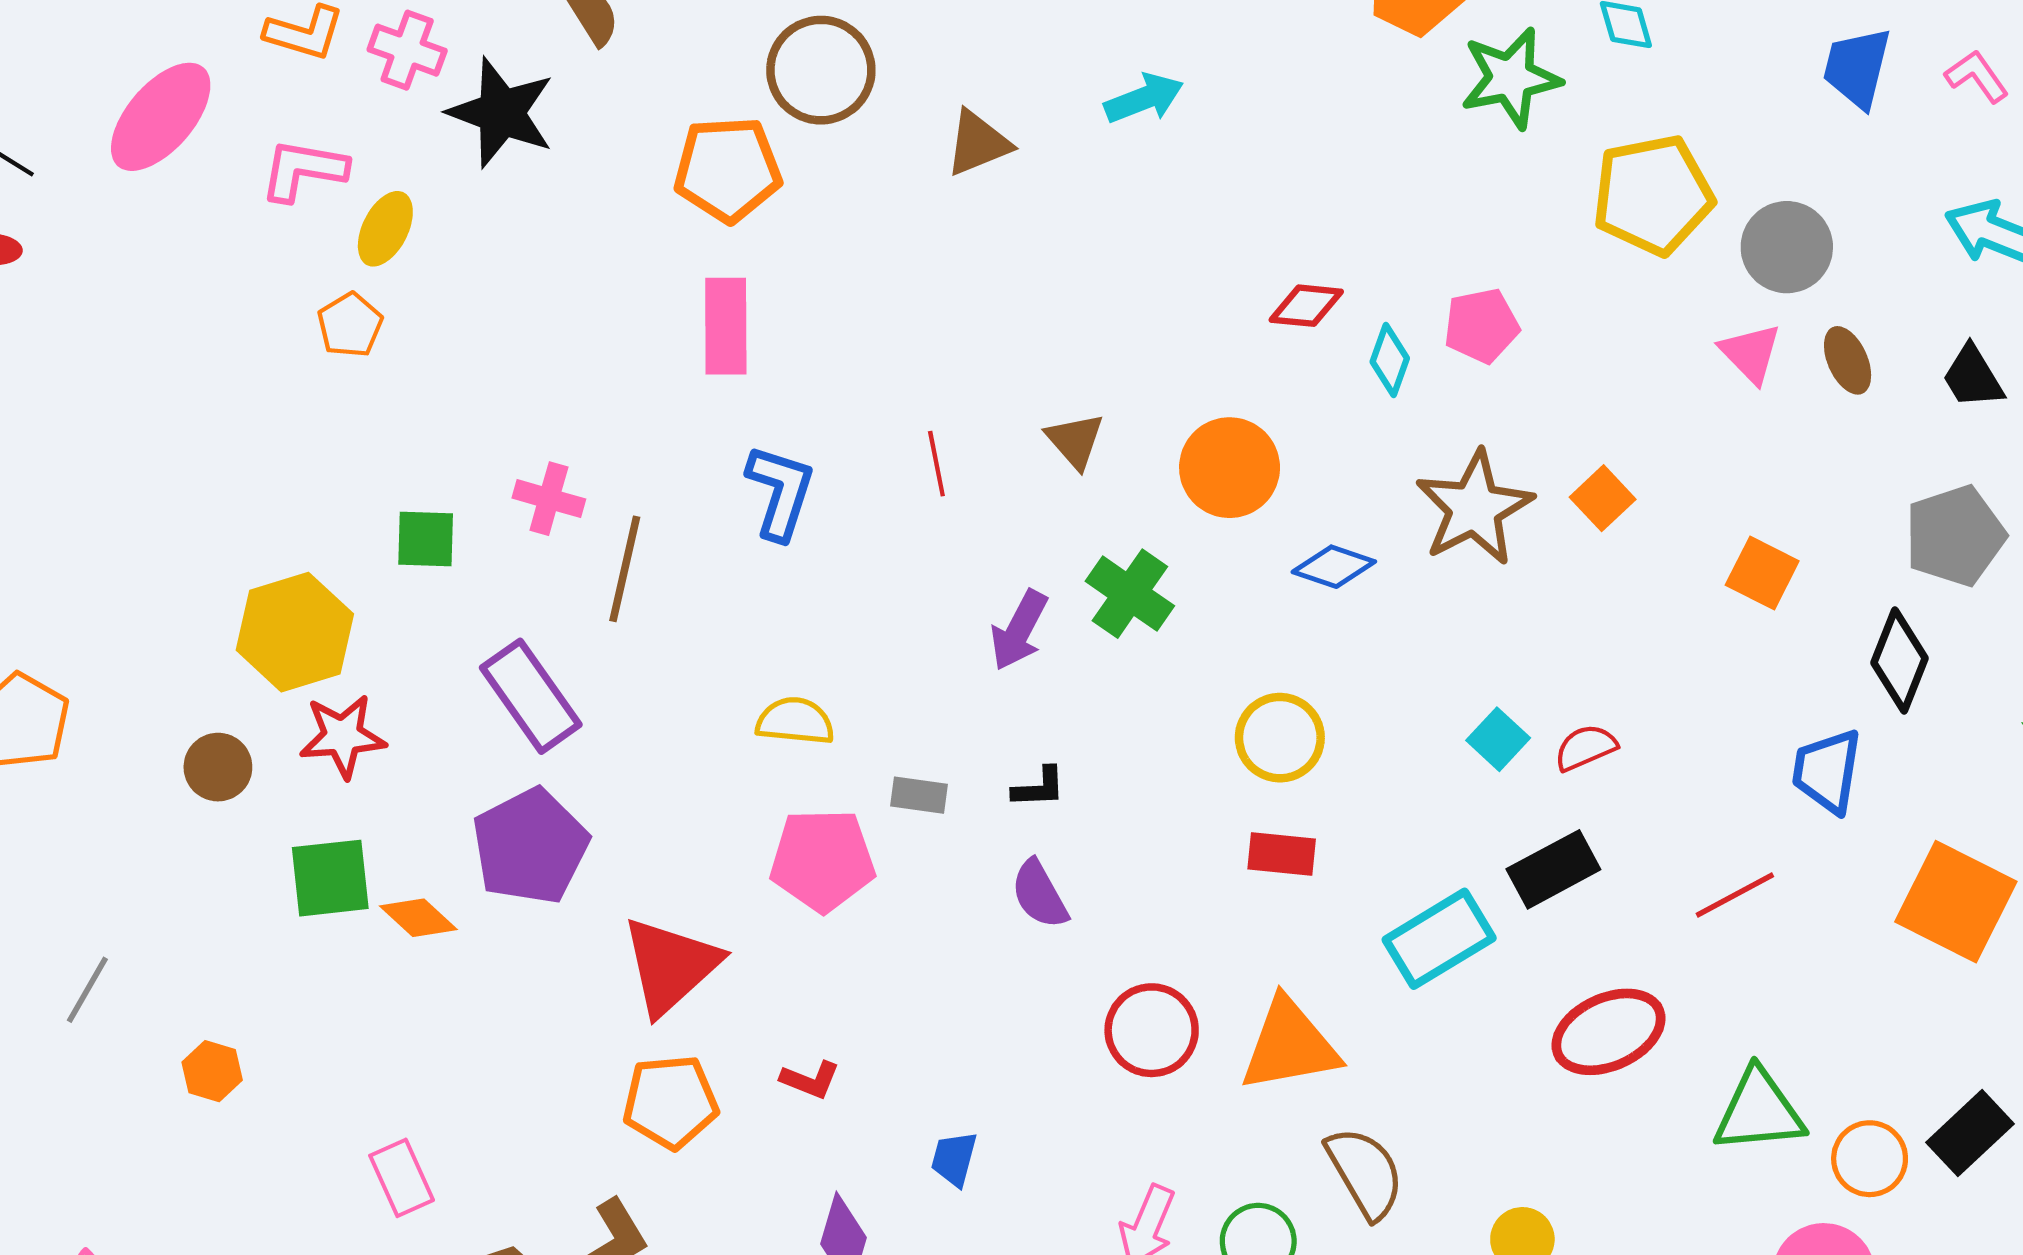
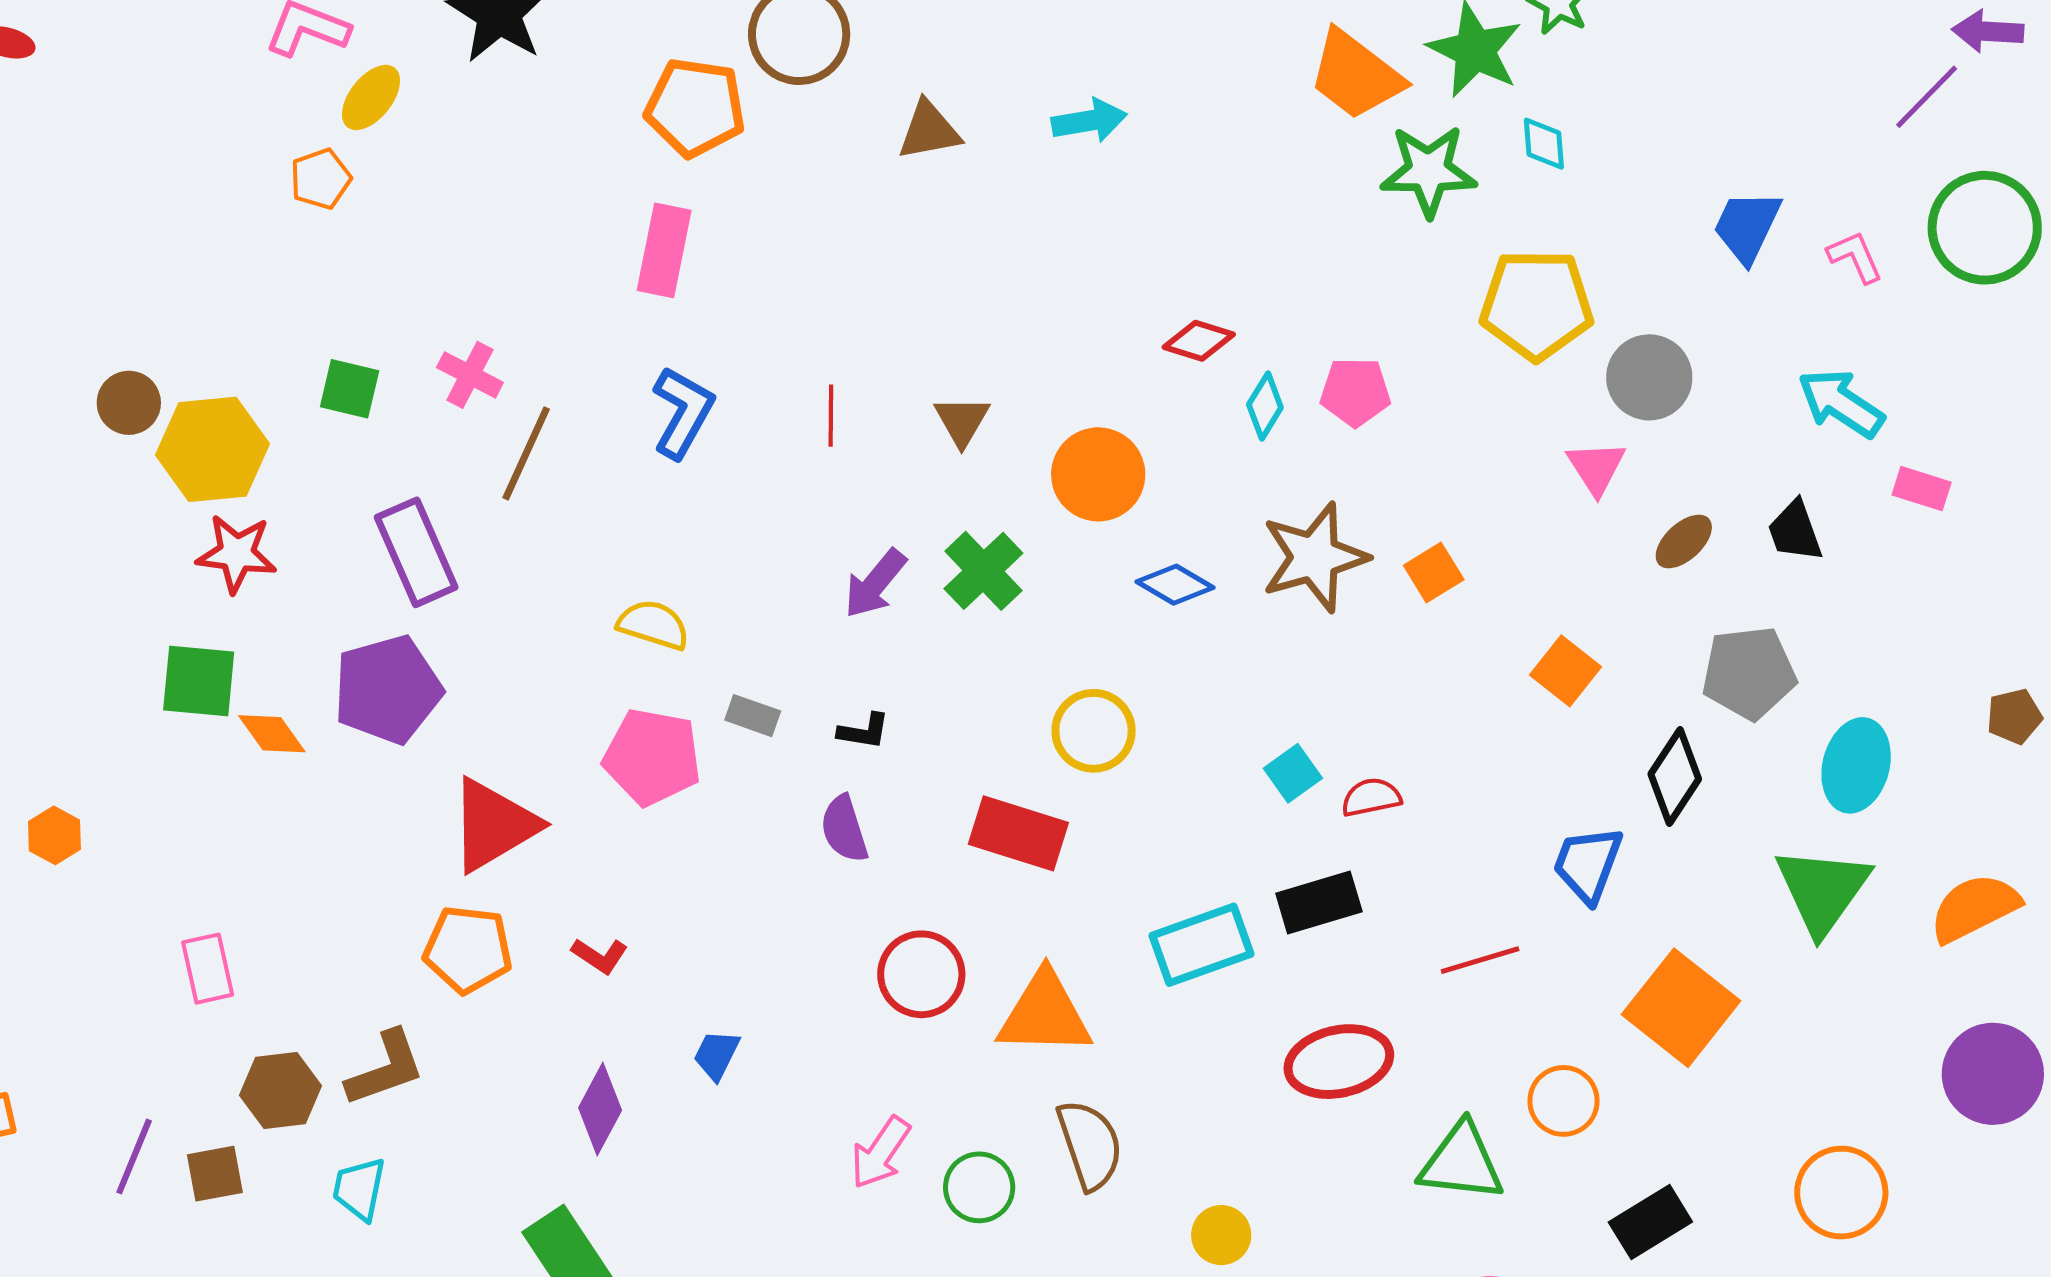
brown ellipse: (1848, 360) -> (1684, 542), moved, turned 60
brown circle: (218, 767) -> (129, 403), moved
red rectangle: (1282, 854) -> (1018, 833), moved, size x1.5
orange circle: (1870, 1159) -> (1563, 1101), moved

